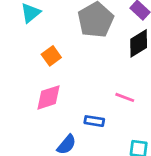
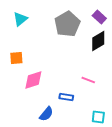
orange square: (51, 56) -> (16, 58), moved, turned 32

